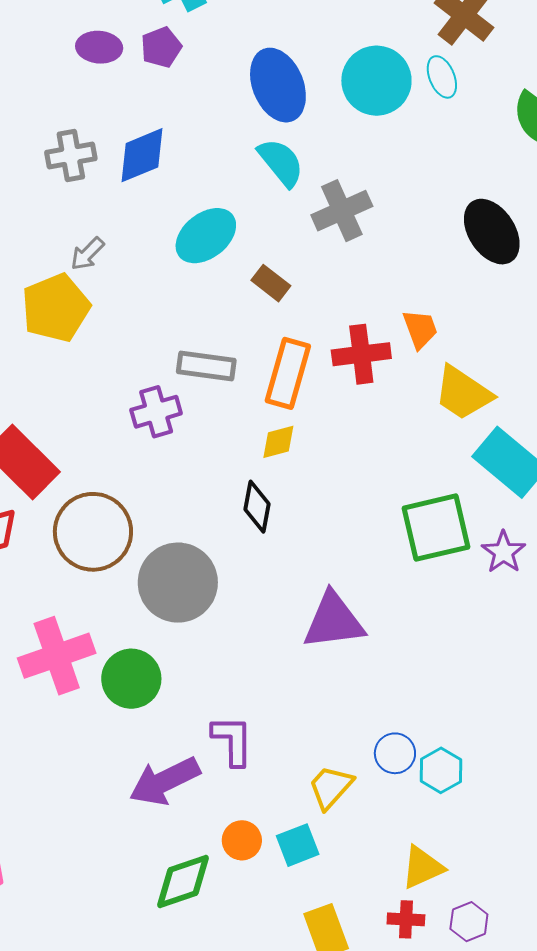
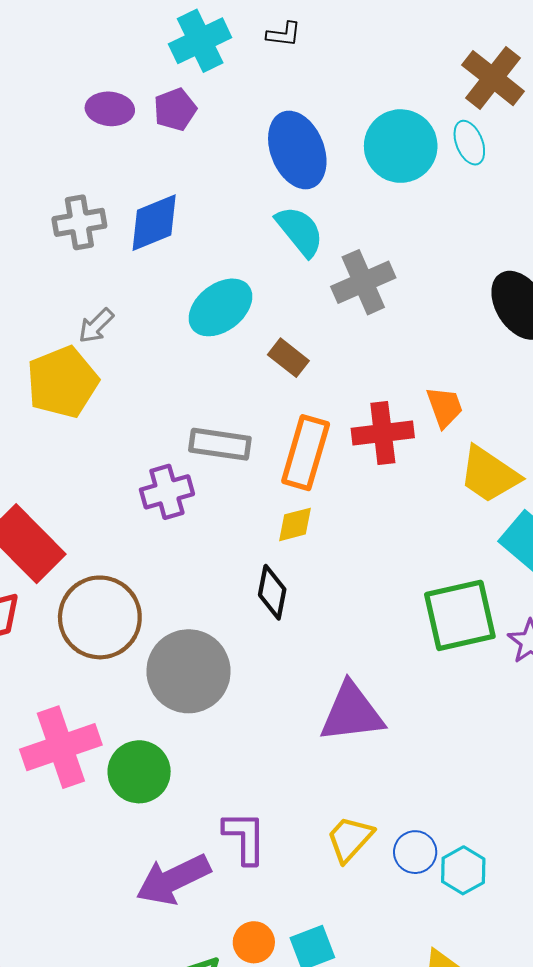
yellow trapezoid: (331, 787) -> (350, 839), moved

